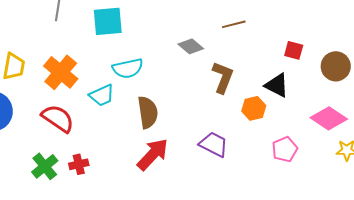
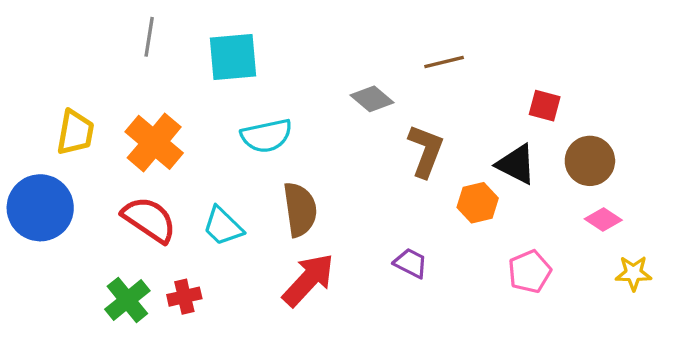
brown circle: (336, 66) -> (590, 161), moved
cyan trapezoid: (102, 95) -> (223, 226), moved, turned 68
pink diamond: (329, 118) -> (603, 220), size x0.6
purple trapezoid: (214, 144) -> (411, 263), size x0.7

